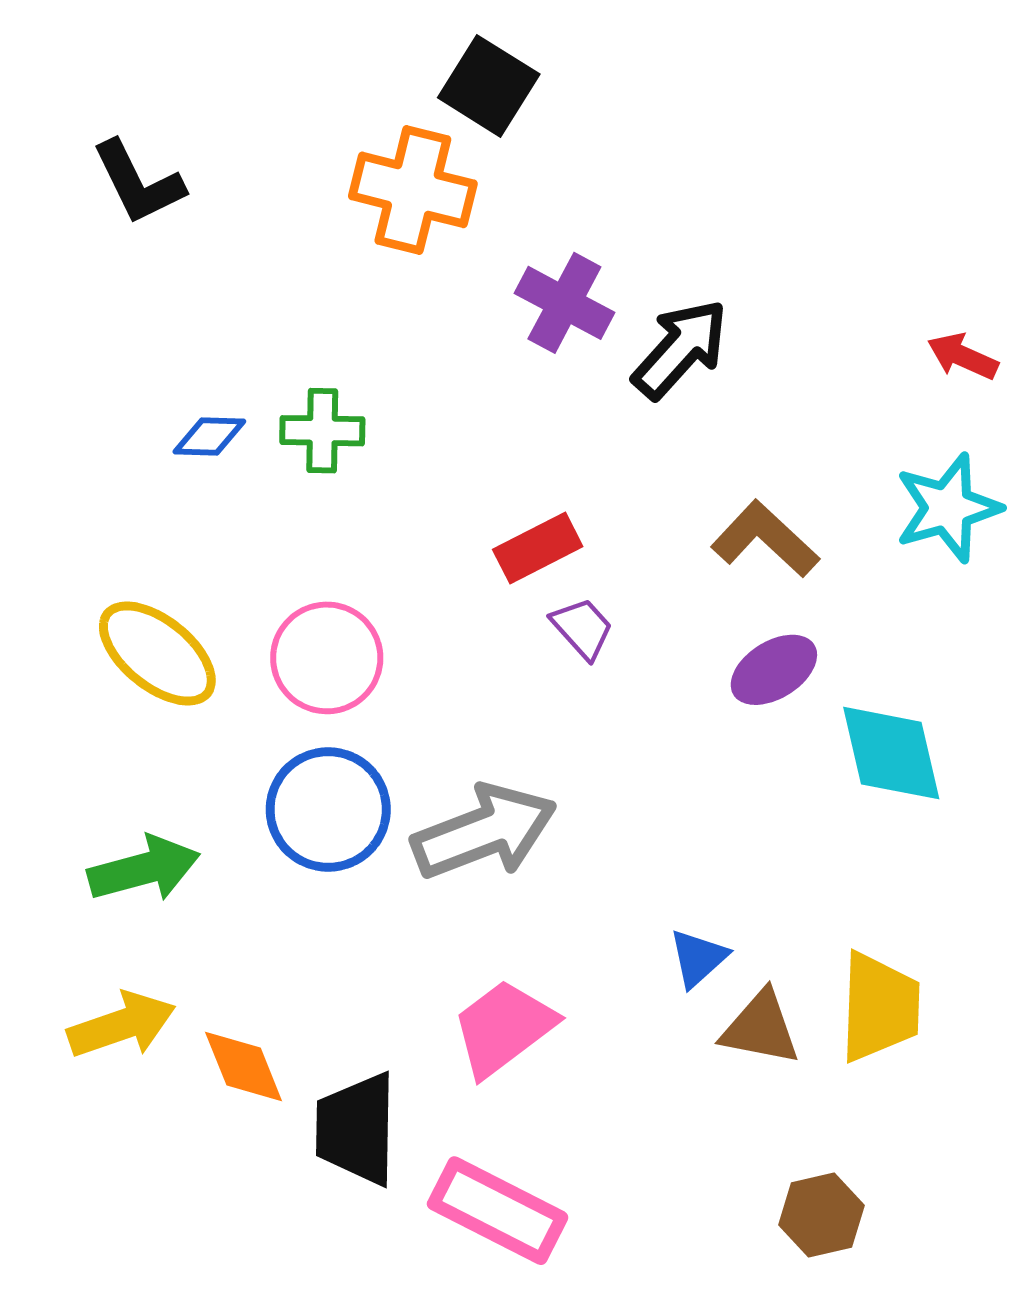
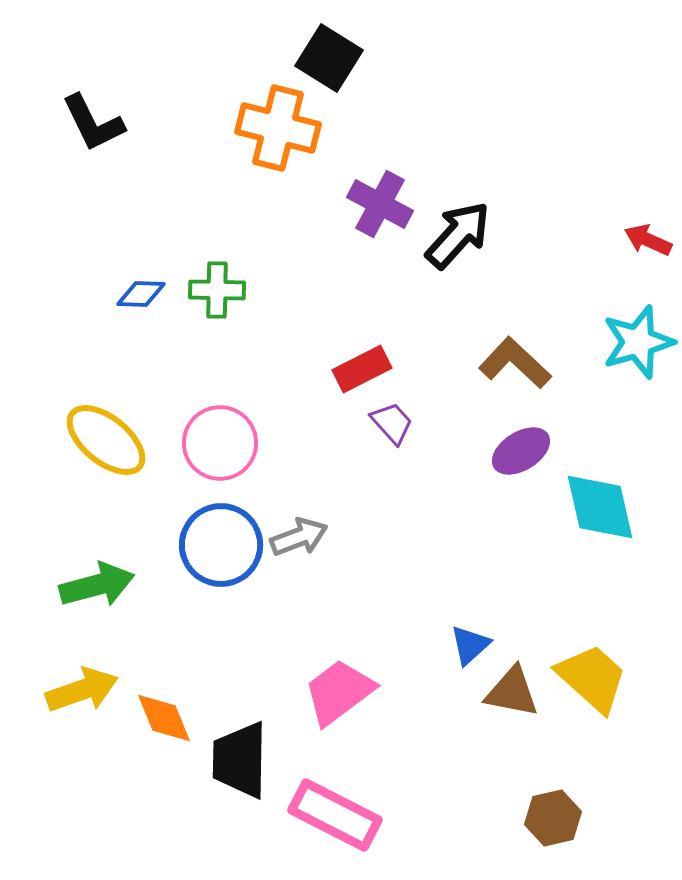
gray arrow: (484, 832) -> (299, 537), moved, size x0.6
yellow trapezoid: (879, 1007) -> (592, 678), turned -50

